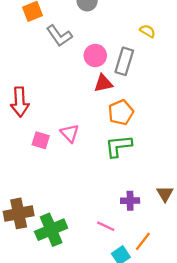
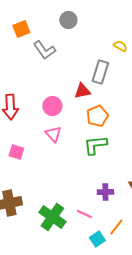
pink circle: (95, 55) -> (52, 106), moved
pink square: (41, 140) -> (16, 152), moved
green cross: (51, 230) -> (52, 217), moved, turned -32

